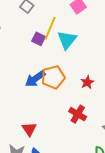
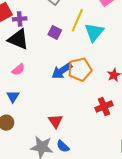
purple square: (39, 39) -> (55, 32), moved
red cross: (78, 114) -> (104, 107), turned 36

